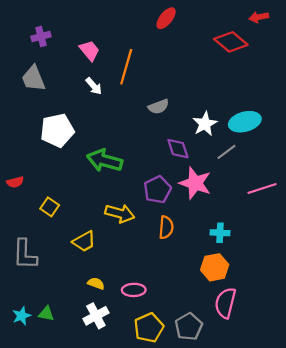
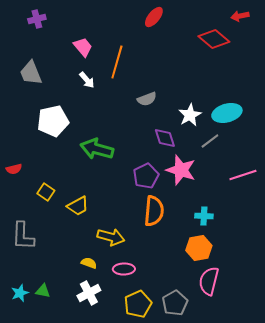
purple cross: (41, 37) -> (37, 19), moved
yellow arrow: (120, 213) -> (111, 237), moved
orange semicircle: (166, 227) -> (154, 211), size x1.4
yellow trapezoid: (84, 241) -> (78, 206), moved

